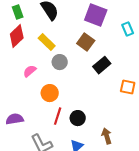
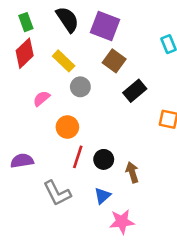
purple square: (96, 15) -> (105, 26), moved
brown arrow: (107, 136) -> (132, 172), moved

